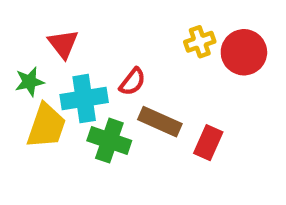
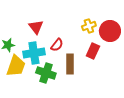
red triangle: (63, 44) -> (36, 27), moved
brown rectangle: (160, 122) -> (70, 64), turned 66
red rectangle: (208, 143) -> (93, 51), moved

